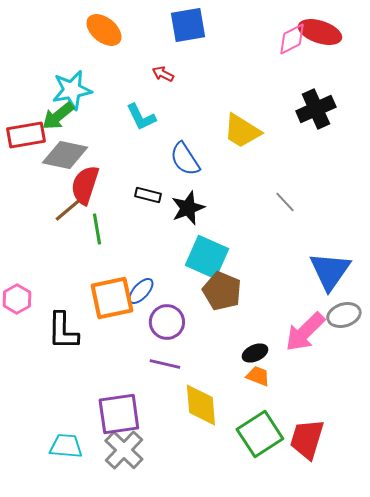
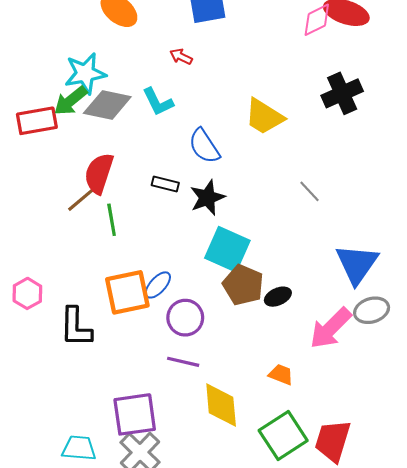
gray diamond: (65, 155) -> (107, 105), moved
black ellipse: (255, 353) -> (278, 297), moved

